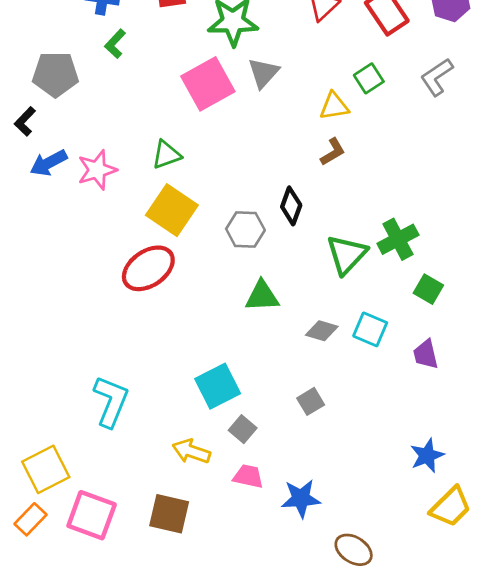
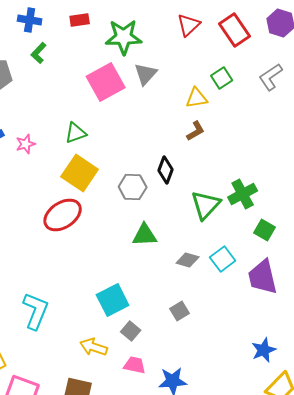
pink star: (97, 170) -> (26, 144), size x0.7
cyan square: (370, 329) -> (223, 259), turned 30
purple trapezoid: (426, 354) -> (263, 277), size x1.6

